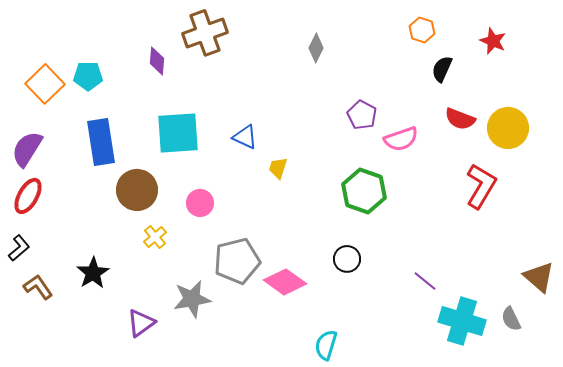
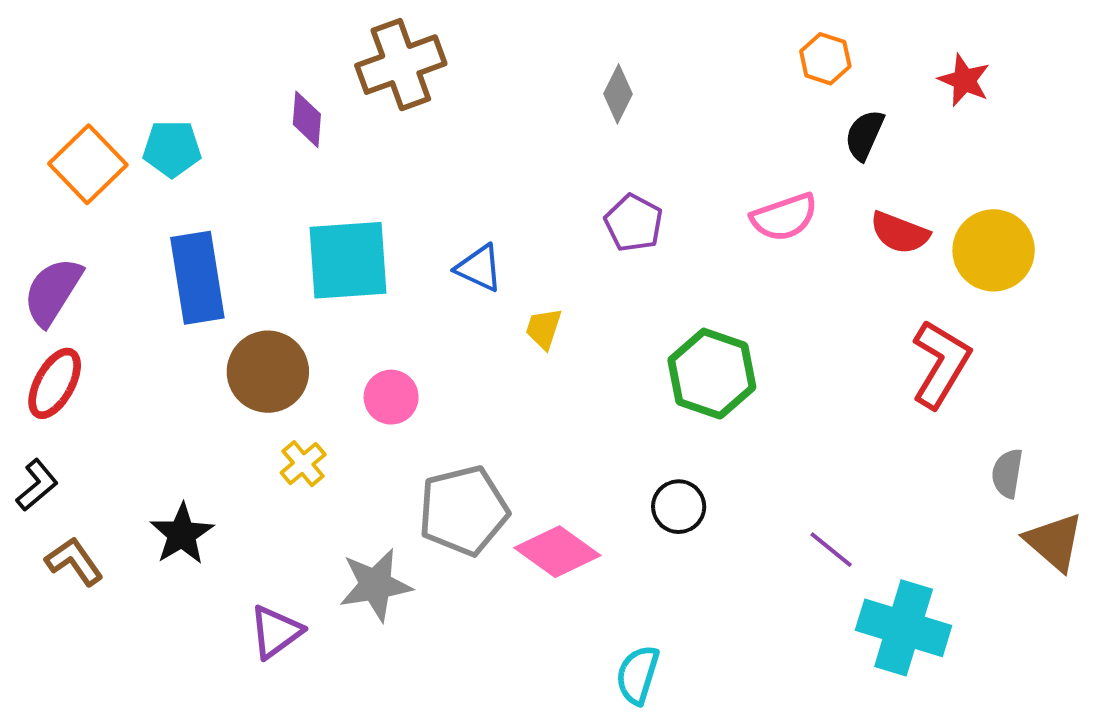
purple pentagon: (362, 115) -> (634, 223), moved
pink semicircle: (401, 139) -> (784, 217), moved
gray semicircle: (511, 319) -> (1007, 473), moved, turned 35

